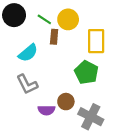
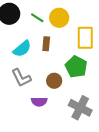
brown rectangle: (54, 37) -> (46, 44), moved
brown circle: (66, 102) -> (54, 81), moved

